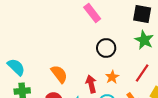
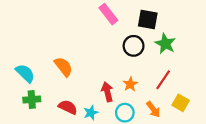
black square: (142, 14) -> (148, 20), moved
black circle: (106, 48) -> (134, 46), moved
orange semicircle: (59, 74) -> (63, 67), moved

